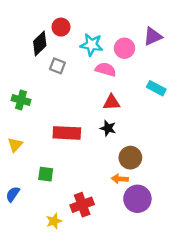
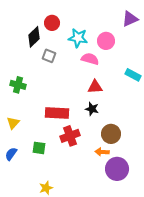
purple triangle: (153, 36) -> (130, 19), moved
blue semicircle: (13, 194) -> (11, 154), moved
red cross: (82, 205) -> (70, 136), moved

